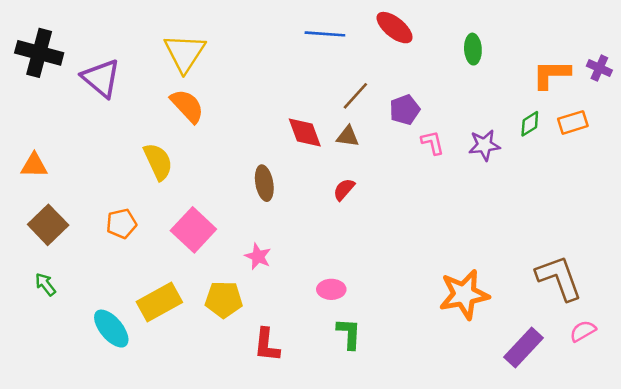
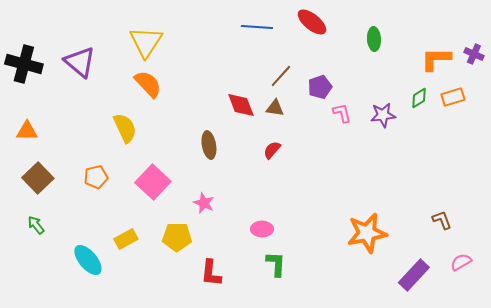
black cross: (39, 53) -> (24, 64), moved
brown L-shape: (559, 278) -> (442, 220), size x0.5
yellow rectangle: (159, 302) -> (126, 239), size x0.7

